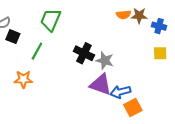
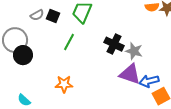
black square: (13, 37) -> (53, 16), moved
orange star: (23, 79) -> (64, 84), moved

